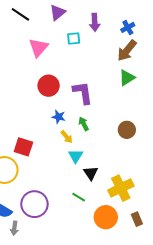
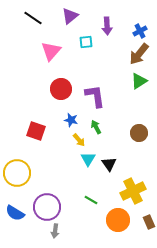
red square: (23, 147) -> (36, 131), moved
black triangle: (91, 173) -> (109, 164), moved
gray arrow: (14, 228) -> (55, 231), moved

